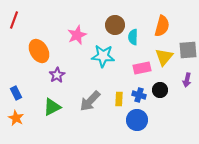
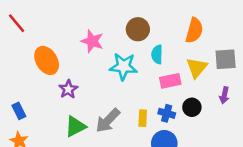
red line: (14, 20) -> (17, 23), turned -60
pink star: (77, 35) -> (92, 41), turned -30
cyan semicircle: (133, 37) -> (157, 54), moved
green triangle: (52, 107) -> (75, 127), moved

